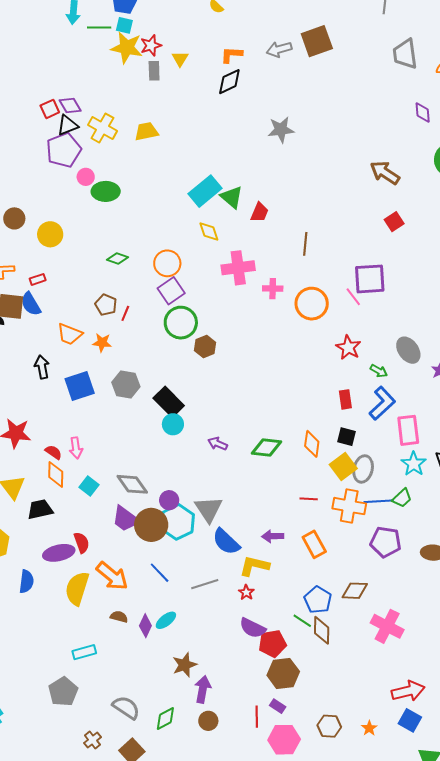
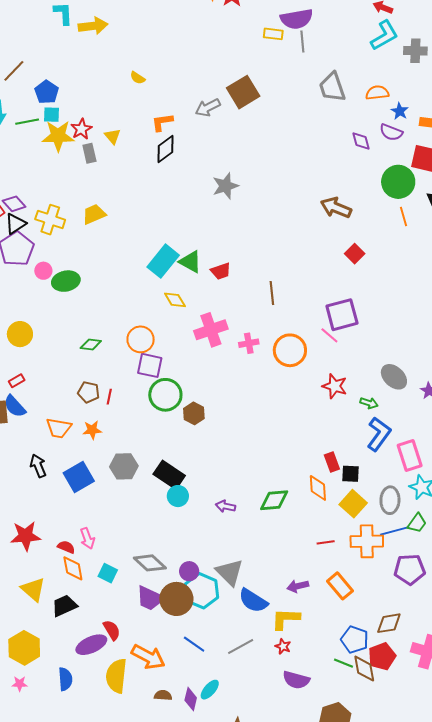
red trapezoid: (259, 212) -> (221, 271), turned 60
purple square: (171, 291) -> (150, 365), turned -32
red rectangle: (345, 399) -> (332, 462), moved
gray ellipse: (363, 469) -> (390, 500), moved
red pentagon: (272, 644) -> (382, 656), moved

